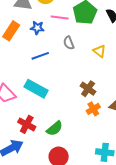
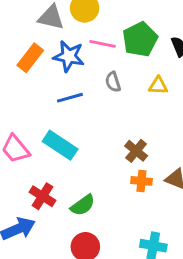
blue star: (37, 28) -> (69, 56), size x1.5
yellow triangle: (99, 51) -> (158, 86), moved, turned -40
orange cross: (93, 109) -> (141, 181), turned 32

